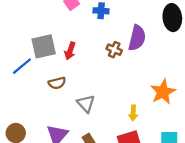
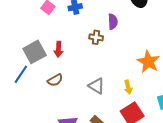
purple semicircle: (137, 38) -> (113, 22), size x0.7
gray triangle: (86, 104) -> (96, 86), moved

